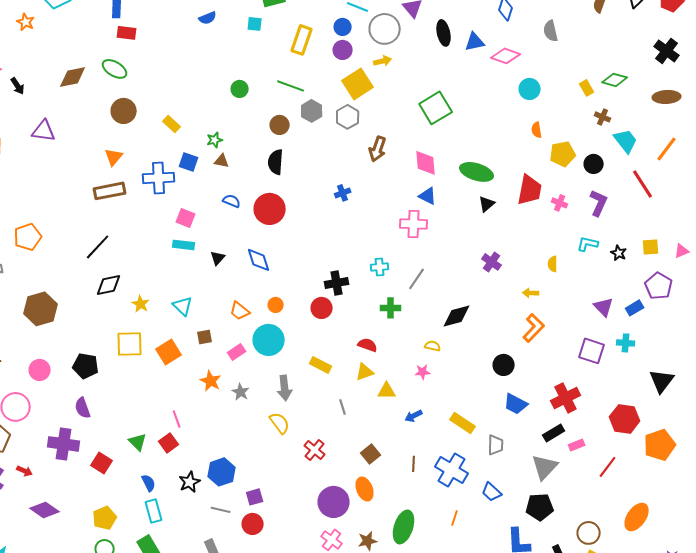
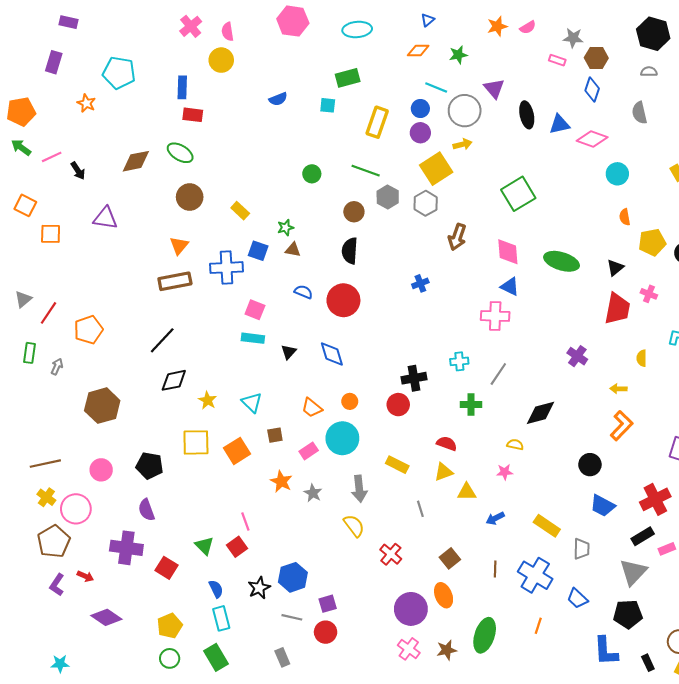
red trapezoid: (530, 190) -> (617, 309), moved
black triangle: (487, 204) -> (615, 268), moved

